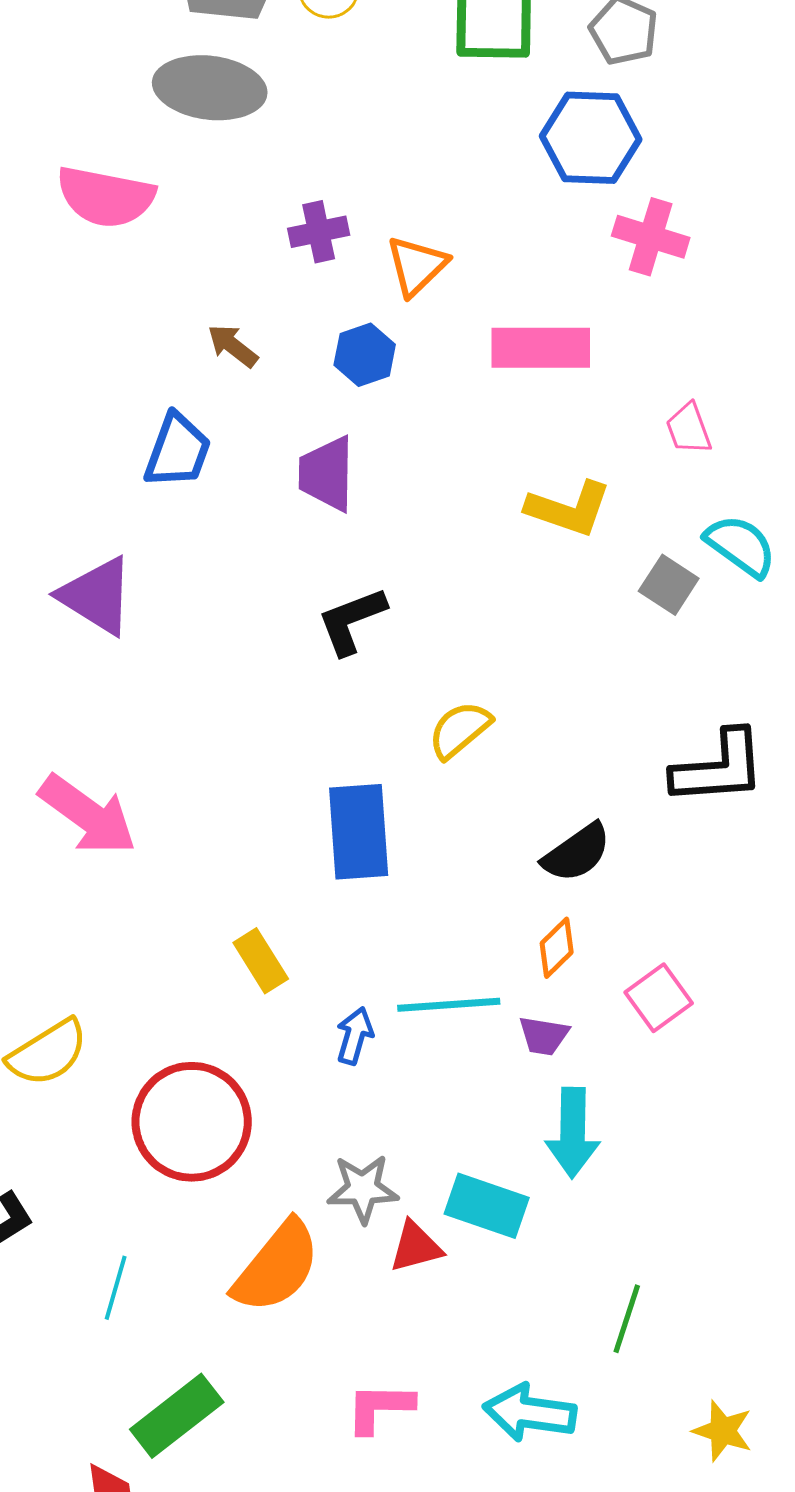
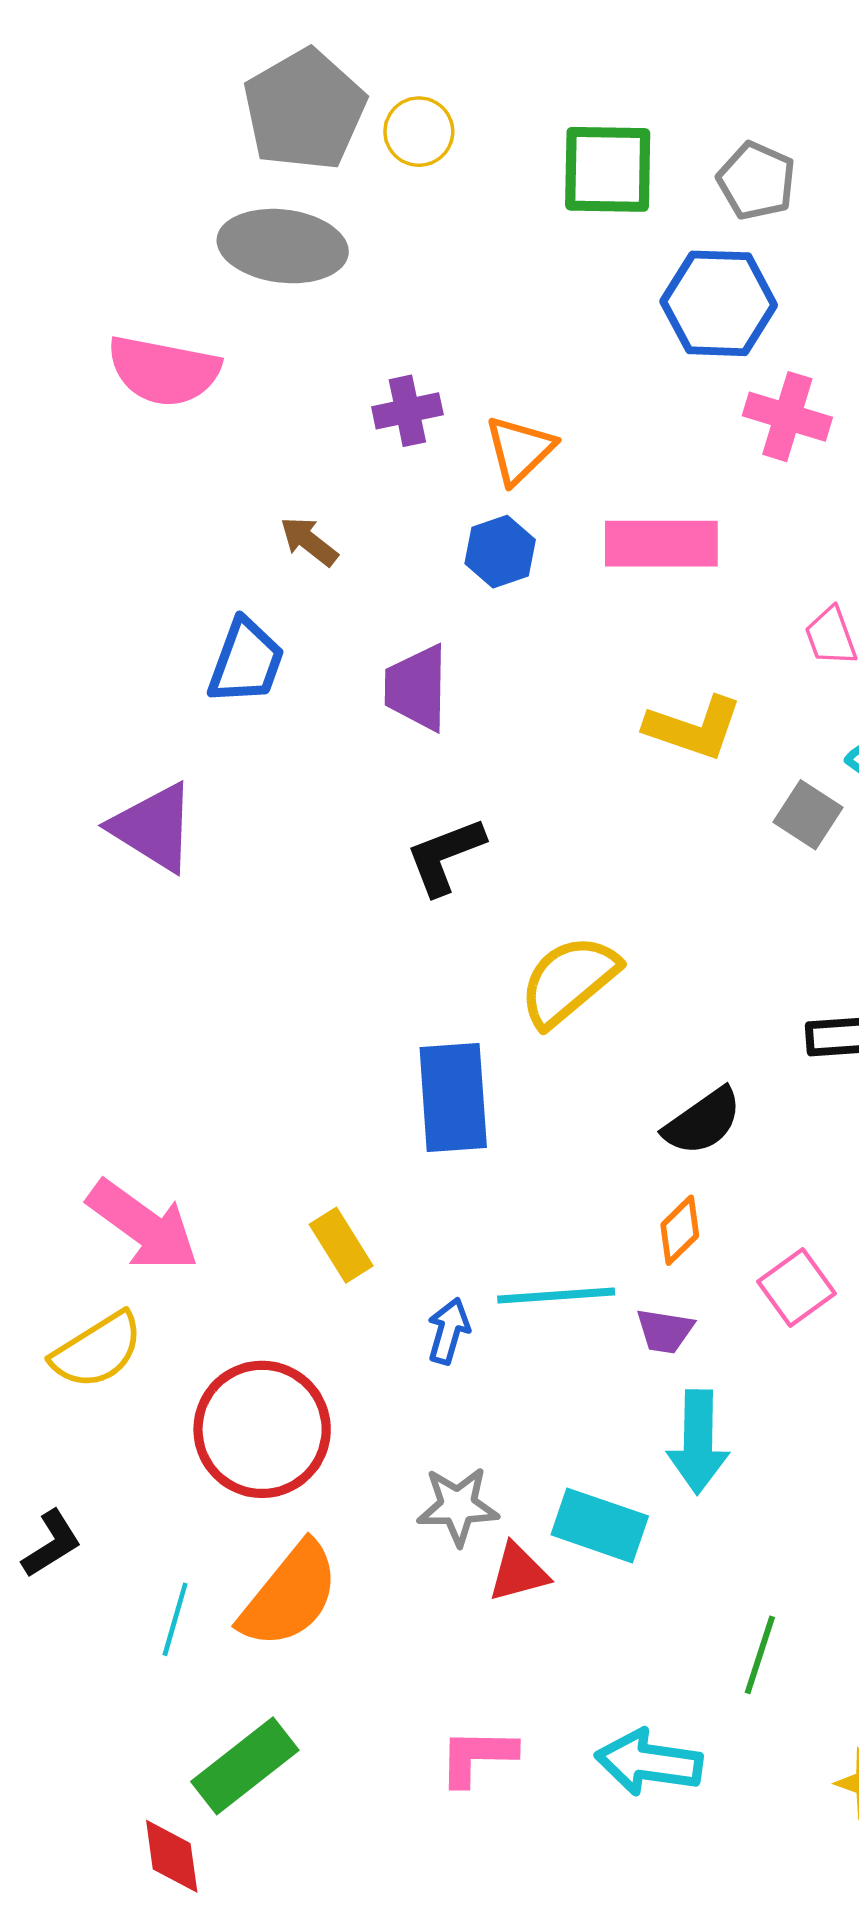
blue hexagon: (365, 355) -> (500, 552), moved
yellow semicircle: (460, 730) -> (569, 981), size x1.4
pink arrow: (88, 815) -> (143, 1226), moved
orange semicircle: (277, 1267) -> (290, 1595), moved

